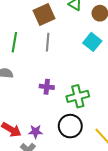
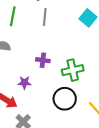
purple star: (35, 132) -> (24, 83), moved

